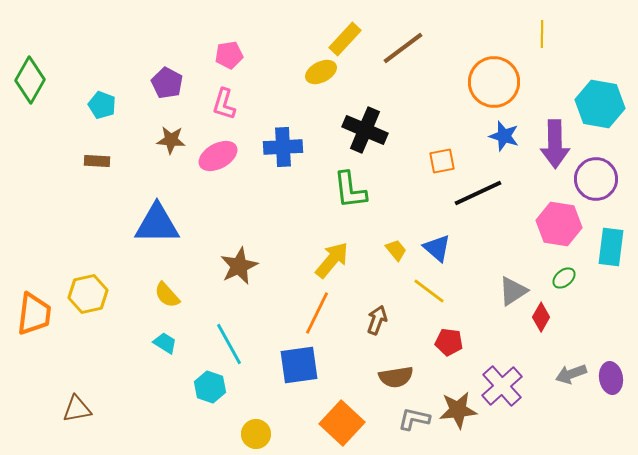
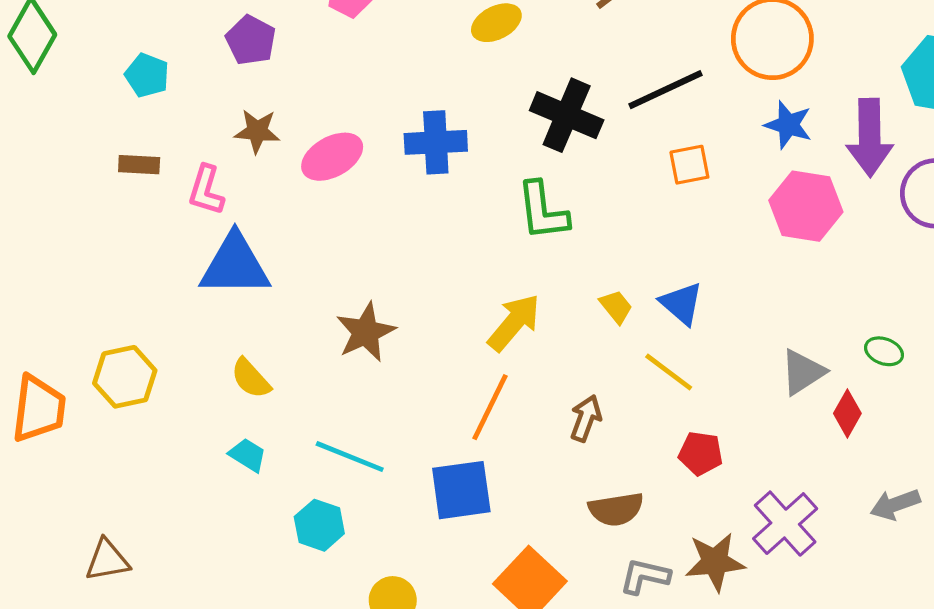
pink L-shape: (224, 104) -> (206, 190), moved
black line: (478, 193) -> (665, 90), moved
pink hexagon: (559, 224) -> (806, 206), moved
green ellipse: (564, 278) -> (884, 351), turned 60
cyan line: (229, 344) -> (350, 457), turned -39

